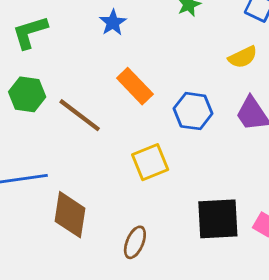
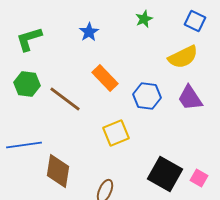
yellow semicircle: (243, 57) -> (183, 57), size x1.4
black square: (218, 219) -> (165, 174), turned 32

